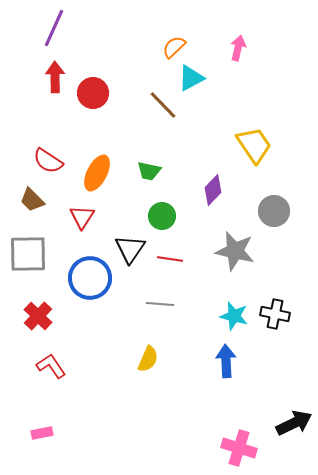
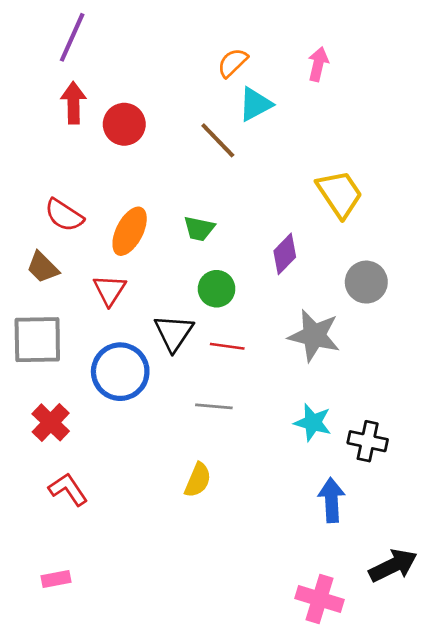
black cross: (275, 314) -> (368, 441), moved
blue arrow: (226, 361) -> (332, 500), moved

